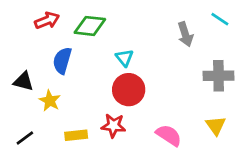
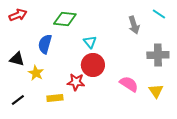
red arrow: (47, 20) -> (18, 15), moved
red star: (113, 126) -> (76, 82), moved
pink semicircle: (169, 135) -> (129, 84), moved

